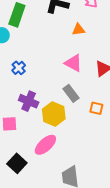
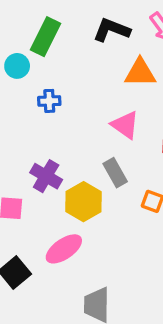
orange triangle: (78, 30) -> (140, 73), size x1.5
blue cross: (19, 68) -> (49, 101), moved, turned 32

